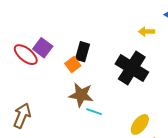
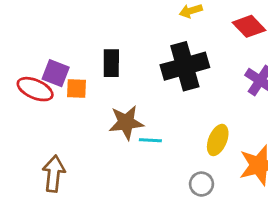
orange square: (73, 65) -> (77, 89), moved, turned -35
black cross: (132, 68) -> (185, 66), turned -32

